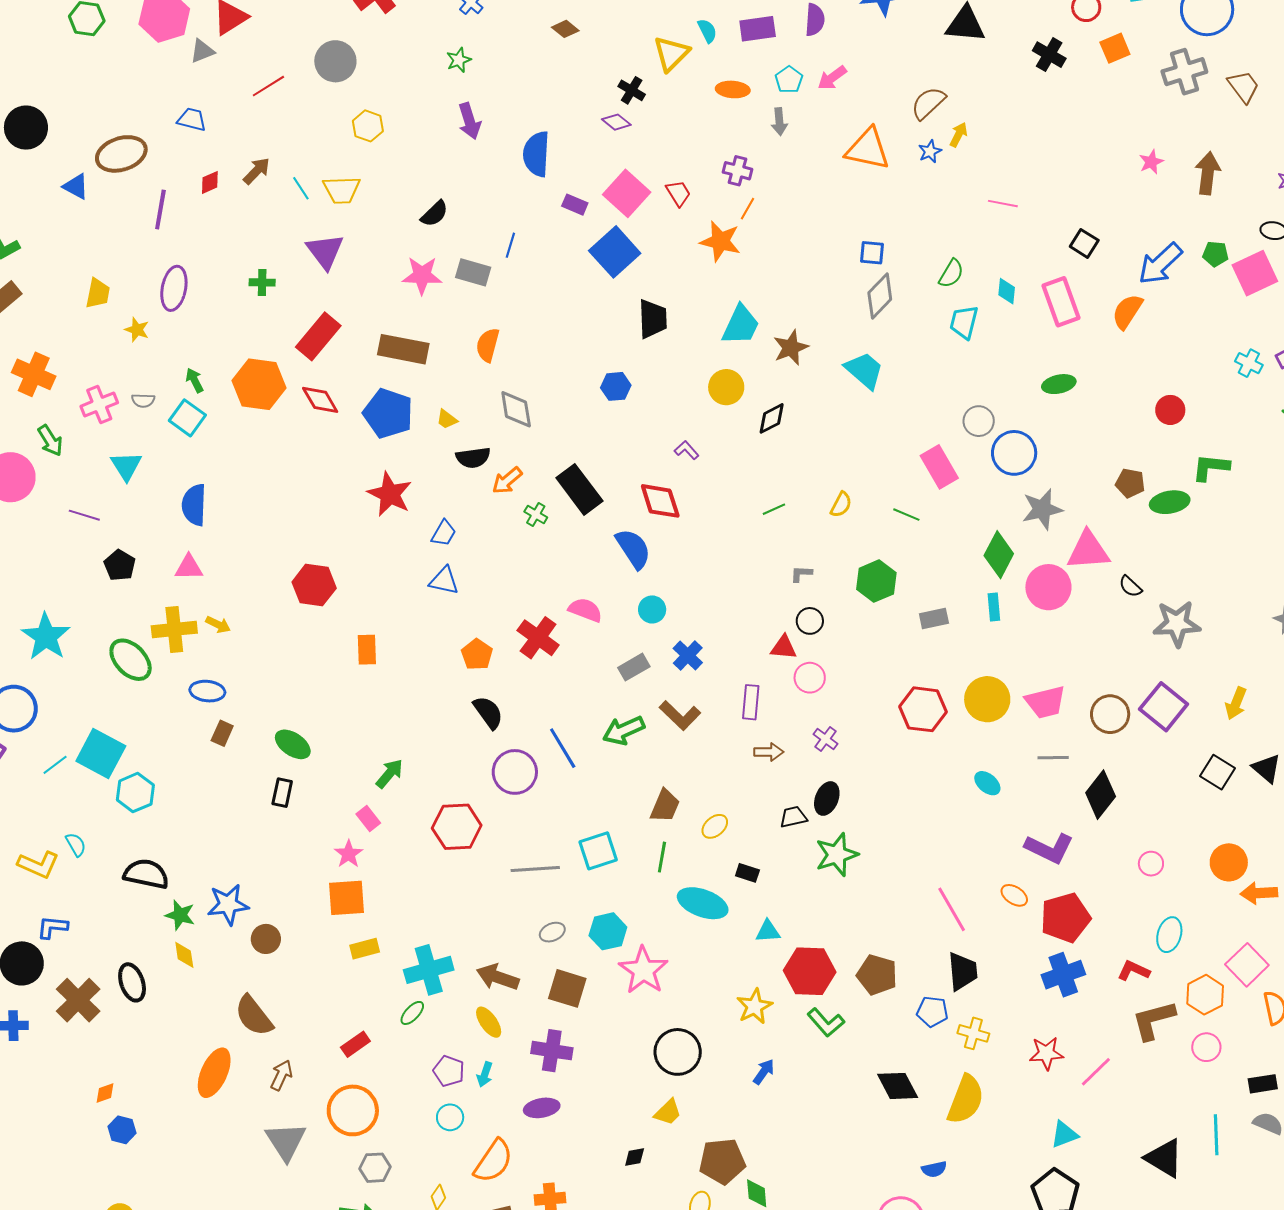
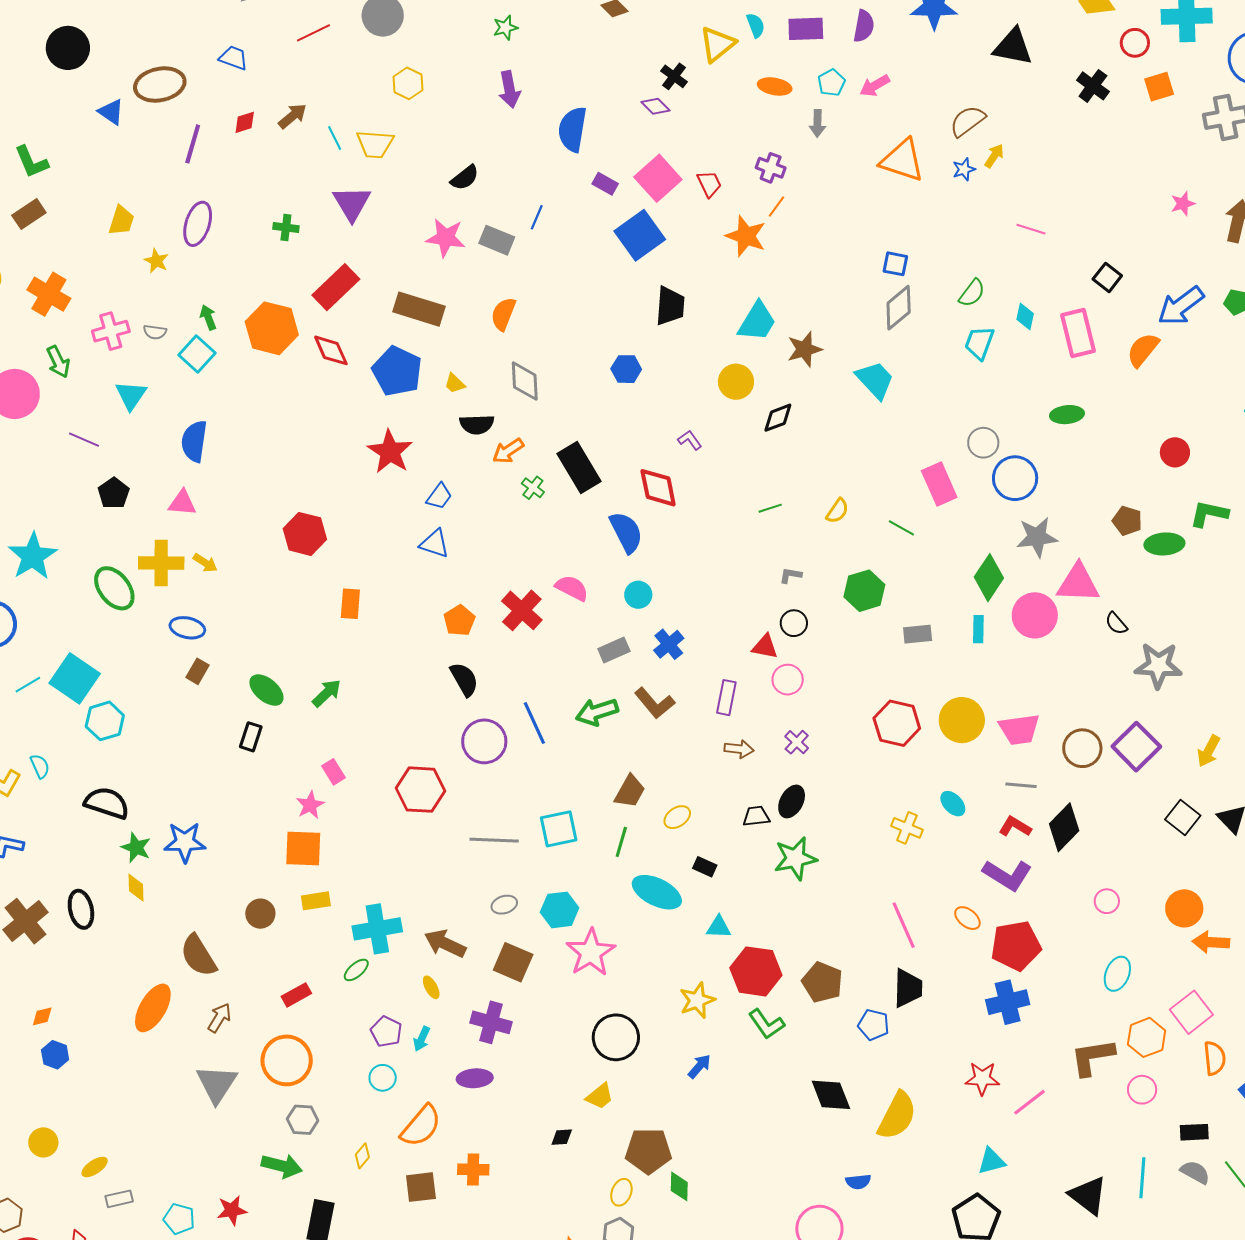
green arrow: (390, 774) -> (327, 693), moved
brown circle: (266, 939) -> (260, 914), moved
red L-shape: (1134, 971) -> (1015, 827), moved
yellow ellipse: (489, 1022) -> (431, 987), size x0.7
yellow cross: (973, 1033) -> (907, 828), moved

